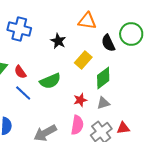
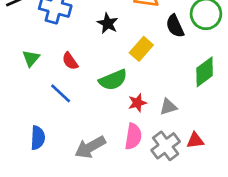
red semicircle: (20, 72) -> (70, 61), moved
green diamond: (103, 78) -> (205, 72), moved
green semicircle: (50, 81) -> (113, 80), moved

